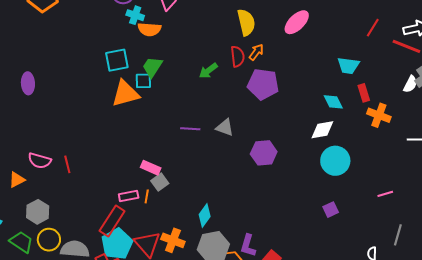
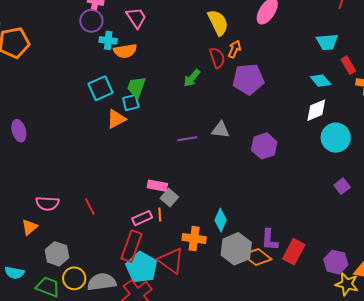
orange triangle: (125, 94) -> (116, 119), size x0.7
red line: (67, 164) -> (90, 207), moved
orange cross: (173, 240) -> (194, 239), moved

